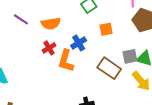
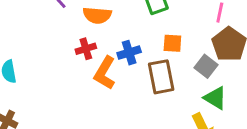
gray square: (130, 56) -> (206, 66), moved, turned 35
brown rectangle: (109, 68) -> (161, 77), moved, turned 30

